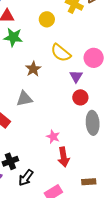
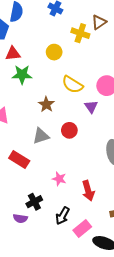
red circle: (80, 97) -> (69, 130), moved
pink star: (53, 137) -> (59, 179), moved
black arrow: (26, 178) -> (62, 216), moved

